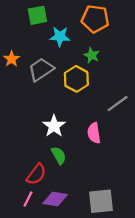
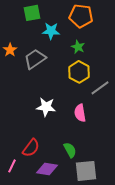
yellow hexagon: (76, 79) -> (79, 72), moved
white star: (54, 126) -> (46, 107), turned -30
green semicircle: (59, 155) -> (70, 150), moved
pink line: (28, 199) -> (12, 166), moved

